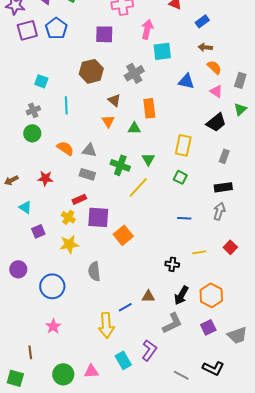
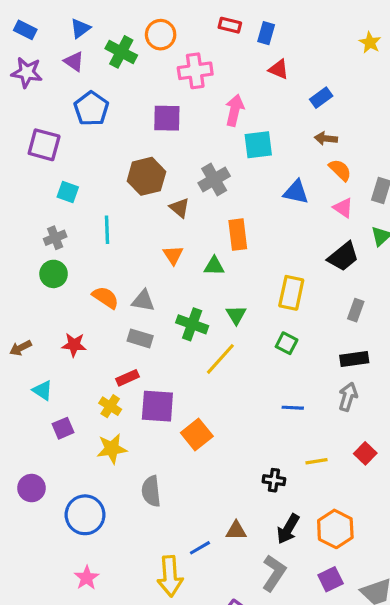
purple square: (27, 30) -> (44, 145), moved, turned 30
brown triangle: (114, 100) -> (179, 208), moved
gray L-shape: (172, 323) -> (274, 573), turned -30

